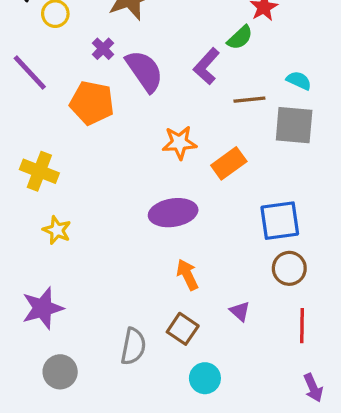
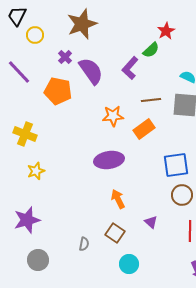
brown line: (249, 100) -> (151, 100), moved
yellow star: (57, 230) -> (36, 171), turned 30
gray semicircle: (133, 346) -> (84, 244), size x0.6

